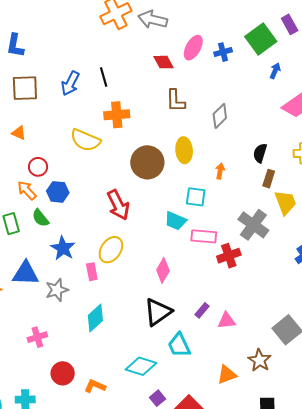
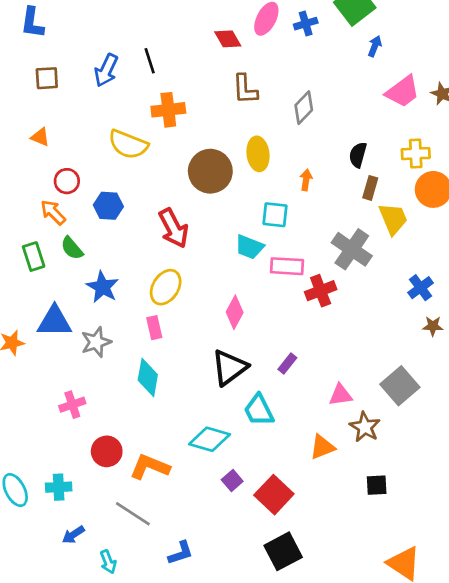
brown square: (25, 88) -> (47, 78), size x0.7
blue hexagon: (58, 192) -> (108, 206), moved
pink rectangle: (92, 272) -> (154, 328), moved
cyan diamond: (95, 318) -> (148, 377), turned -36
pink triangle: (226, 321) -> (341, 395), moved
orange L-shape: (95, 386) -> (150, 467), size x1.4

